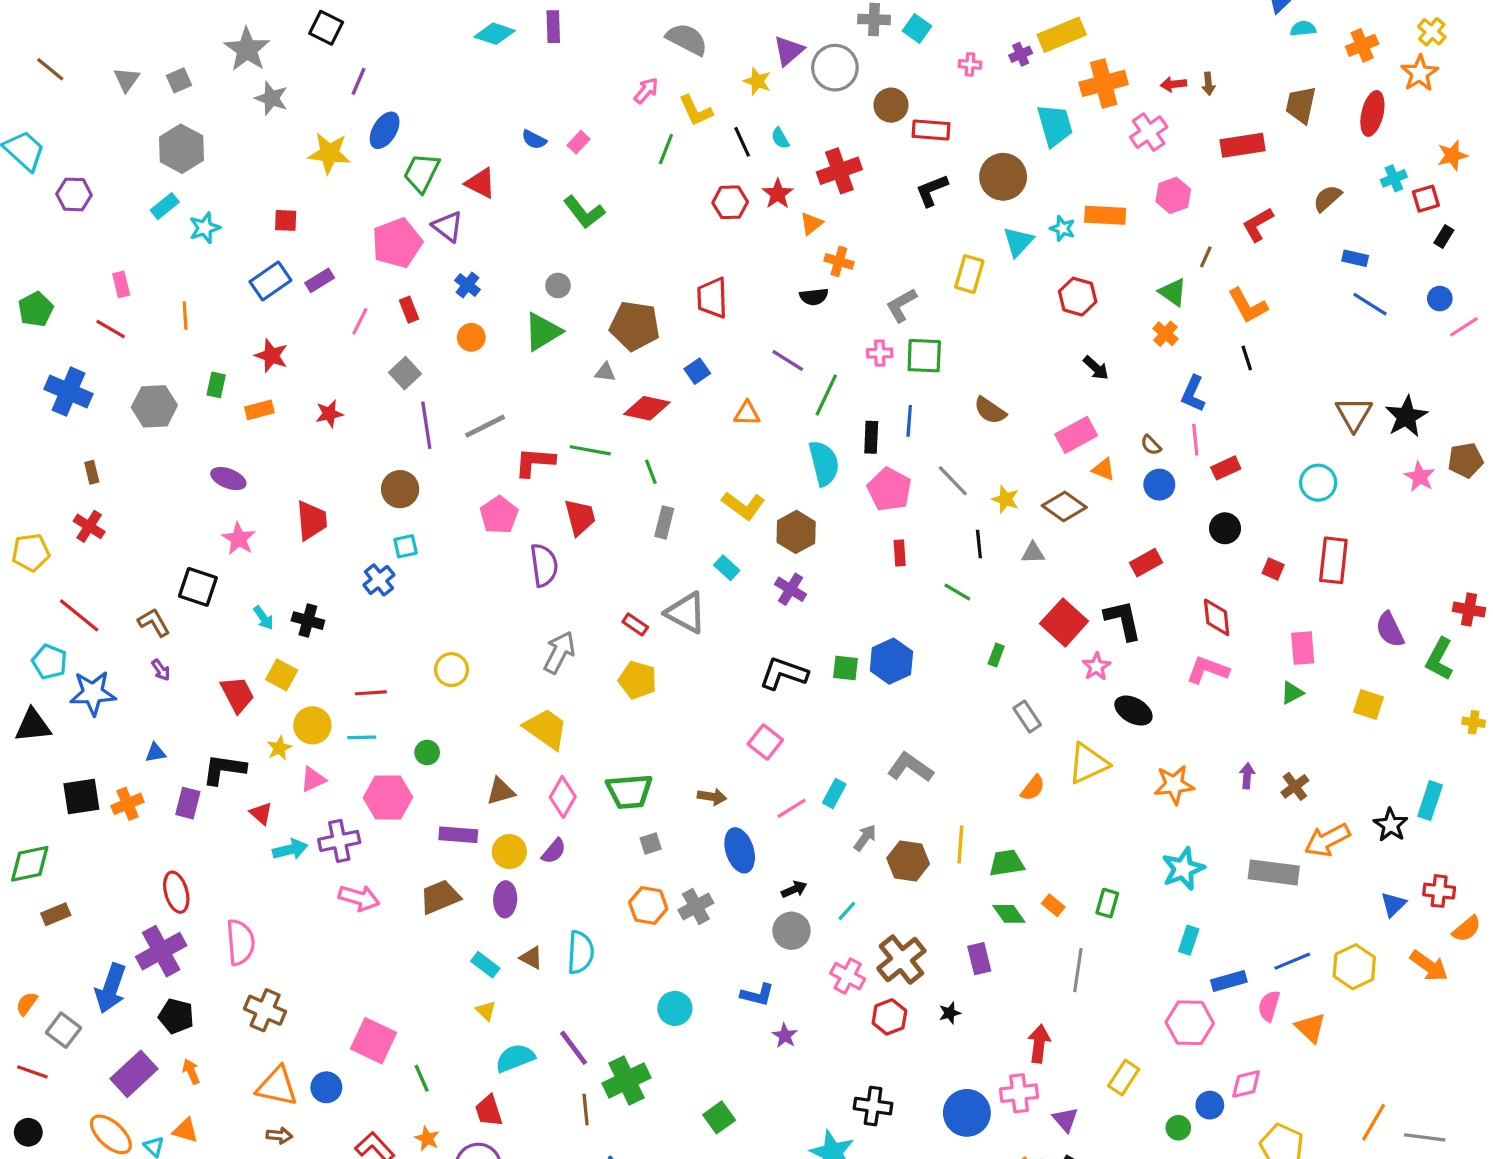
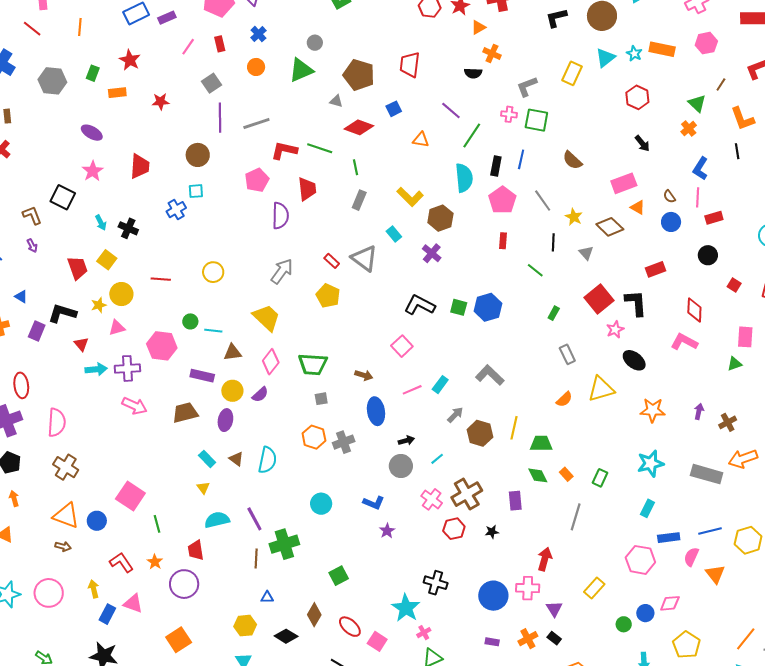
gray triangle: (1033, 553) -> (586, 253), turned 42
cyan line: (362, 737) -> (213, 331), moved
blue triangle: (155, 753) -> (21, 297), turned 32

